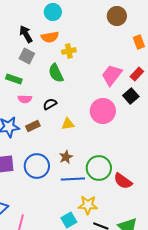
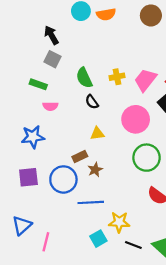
orange semicircle: (50, 37) -> (106, 14), moved
yellow cross: (69, 51) -> (117, 77), moved
black semicircle: (50, 104) -> (92, 102), moved, turned -96
brown rectangle: (33, 126) -> (80, 157), moved
green circle: (99, 168) -> (147, 158), moved
blue line: (73, 179) -> (91, 202), moved

